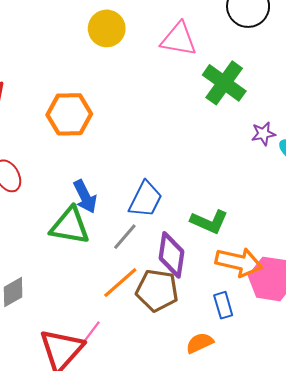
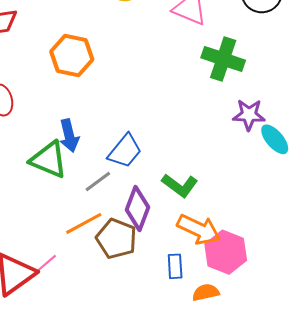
green cross: (224, 83) -> (223, 59), turned -30
purple star: (263, 134) -> (249, 115), size x1.4
orange semicircle: (200, 343) -> (206, 292), moved

